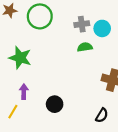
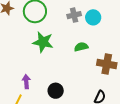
green semicircle: (85, 47) -> (81, 47), moved
green star: (20, 58) -> (43, 42), moved

